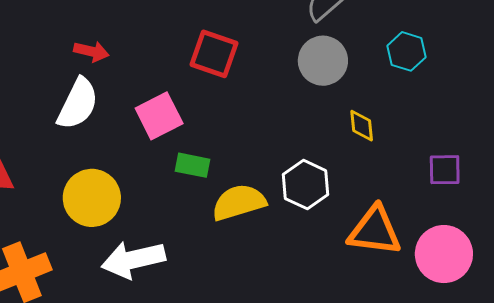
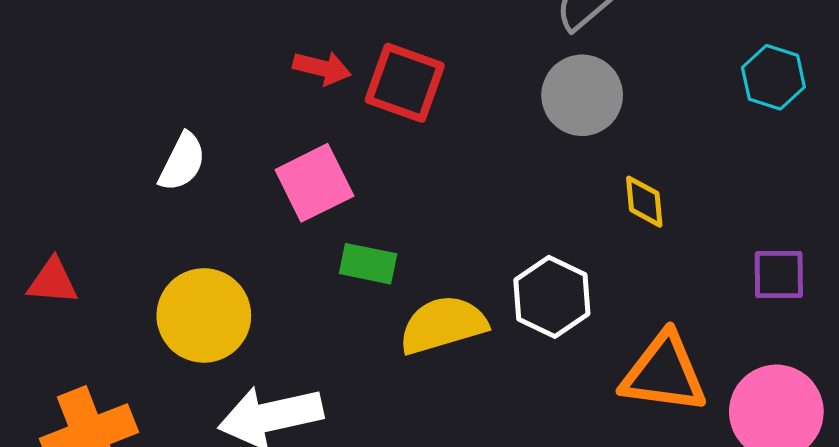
red arrow: (91, 51) -> (322, 68), moved
cyan hexagon: (406, 51) -> (773, 77), moved
white semicircle: (78, 104) -> (182, 162), size x0.7

